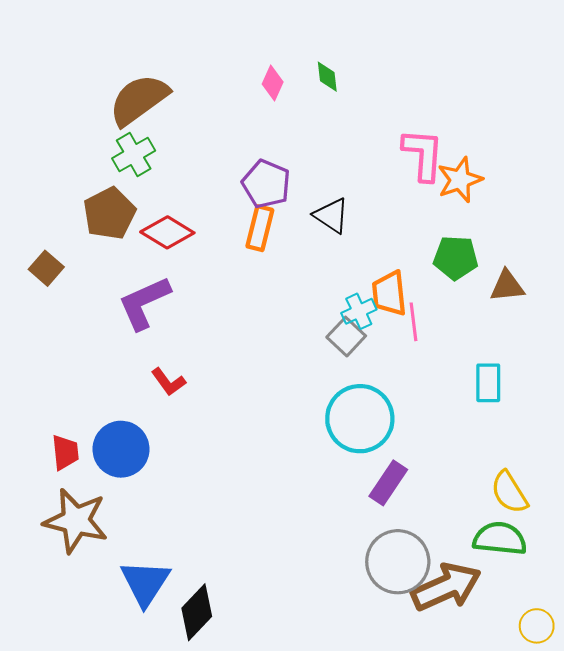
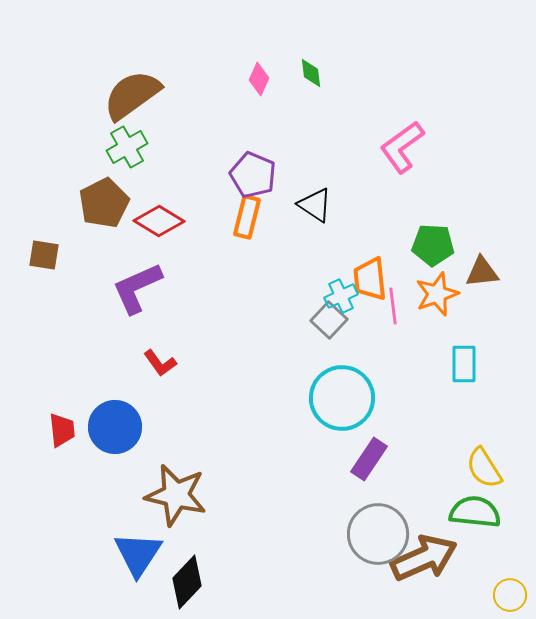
pink L-shape: (423, 155) -> (402, 147), turned -130
orange star: (460, 180) -> (437, 294), moved
brown square: (46, 268) -> (44, 255), turned -32
brown star: (76, 521) -> (176, 495), moved

